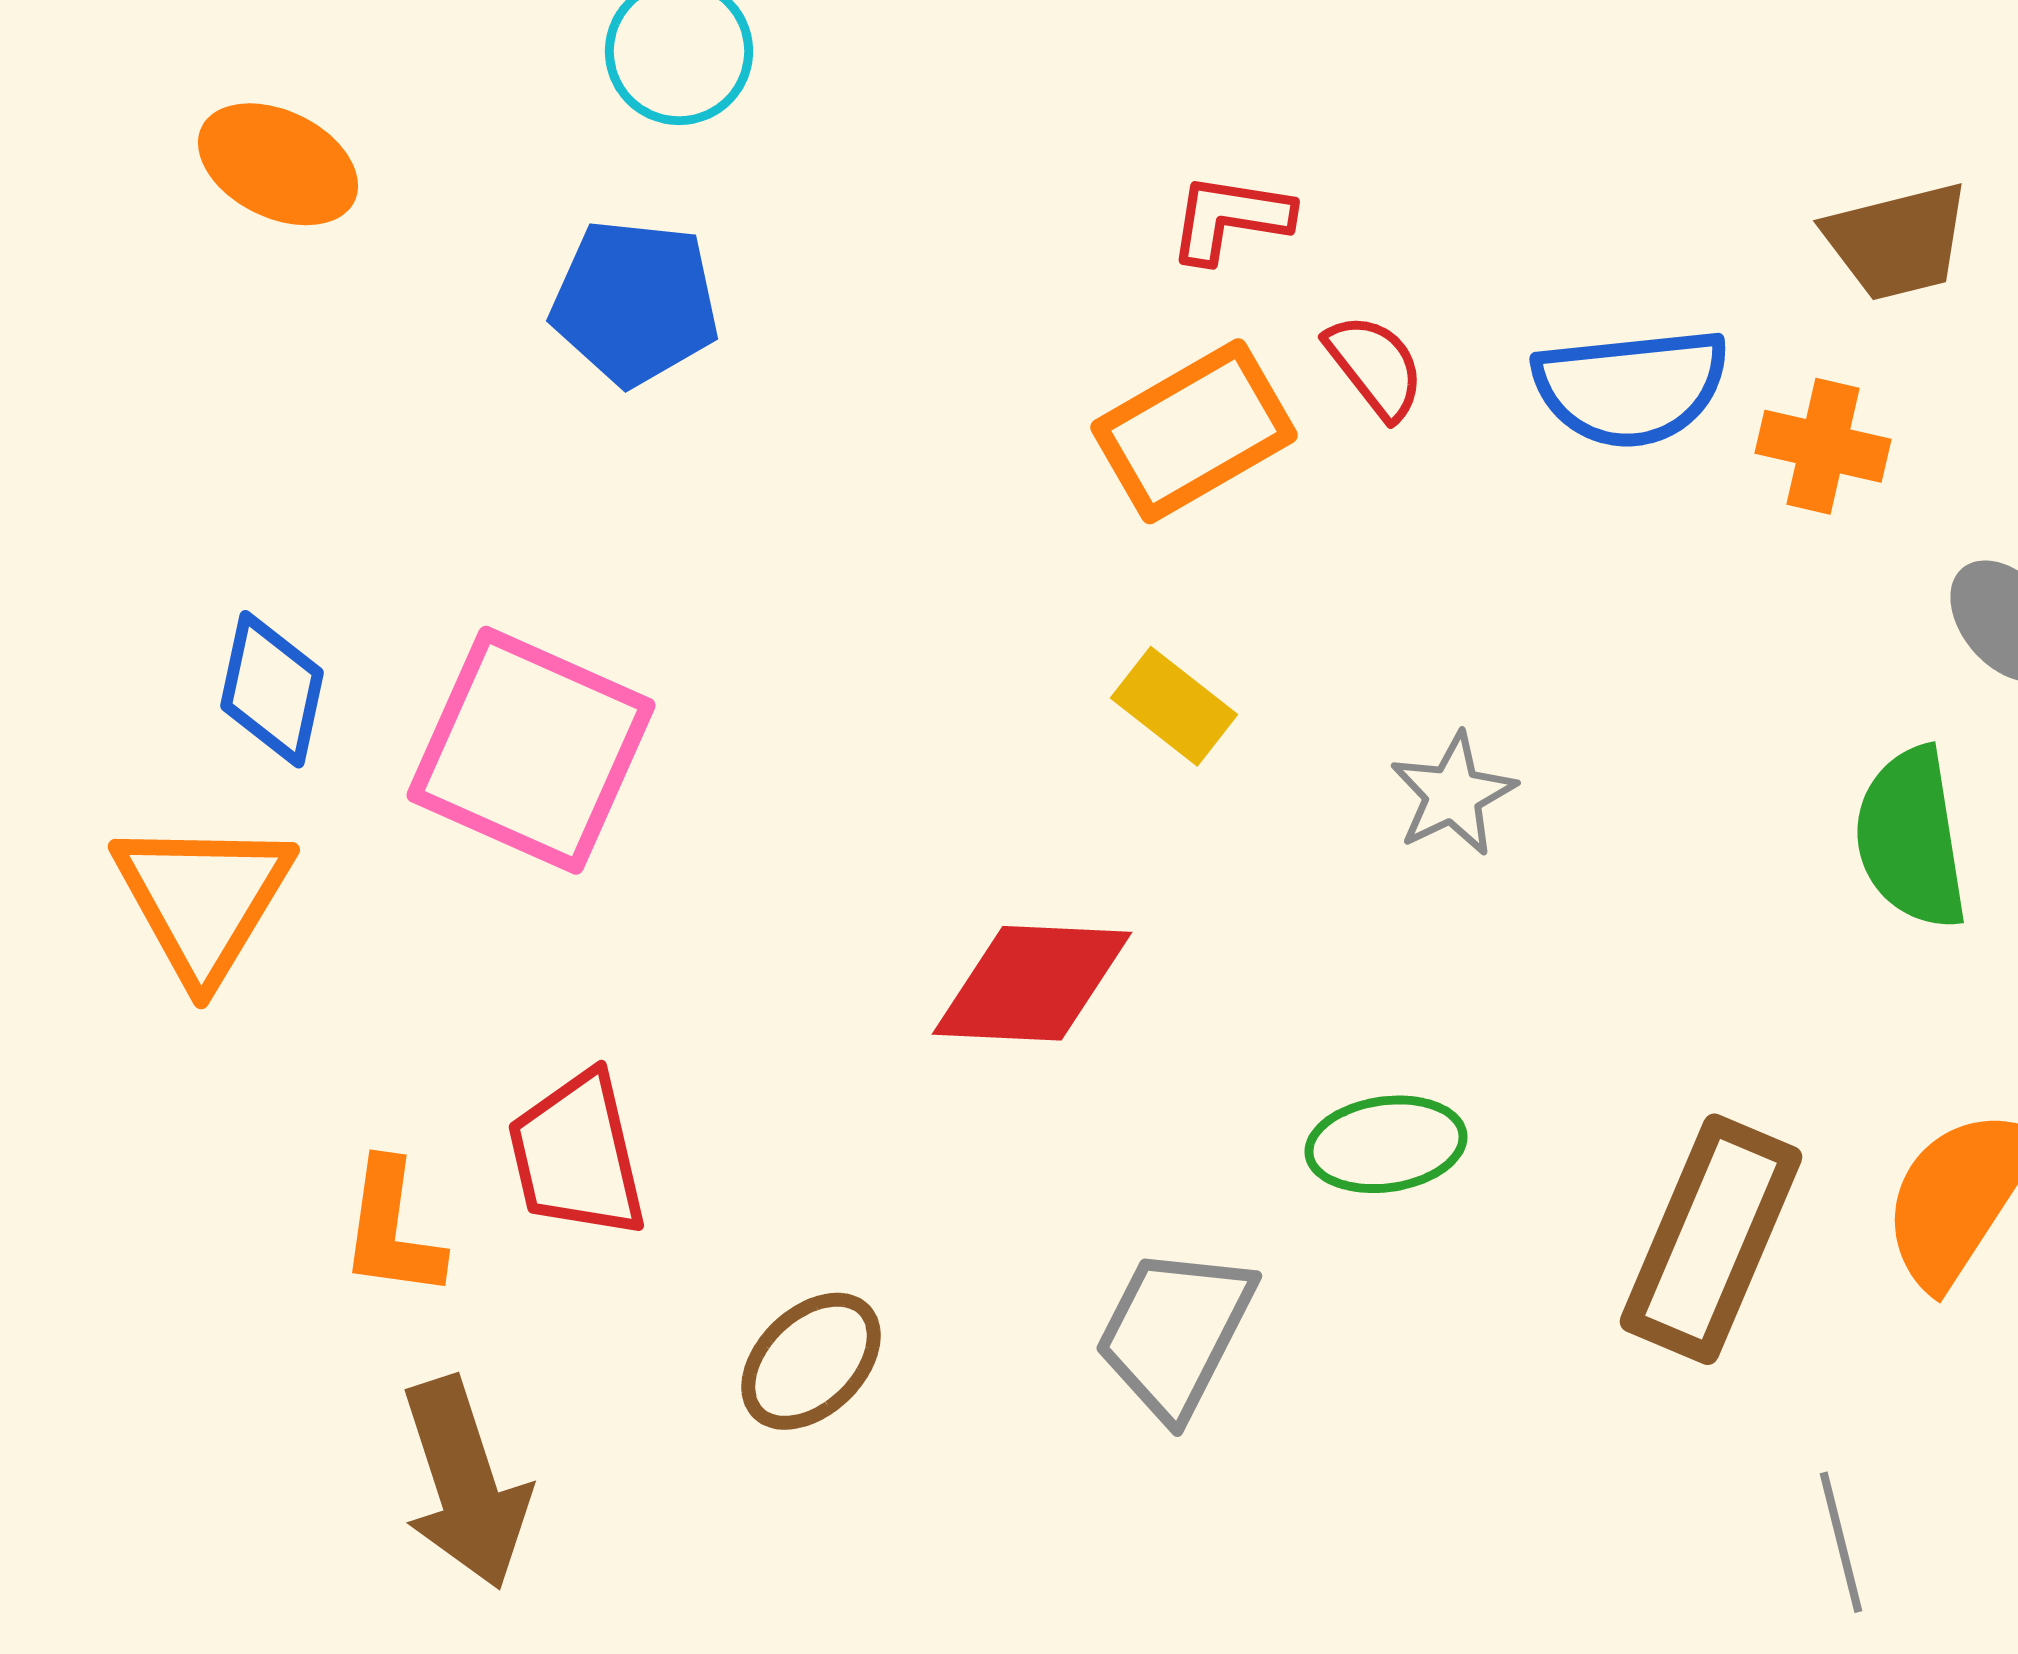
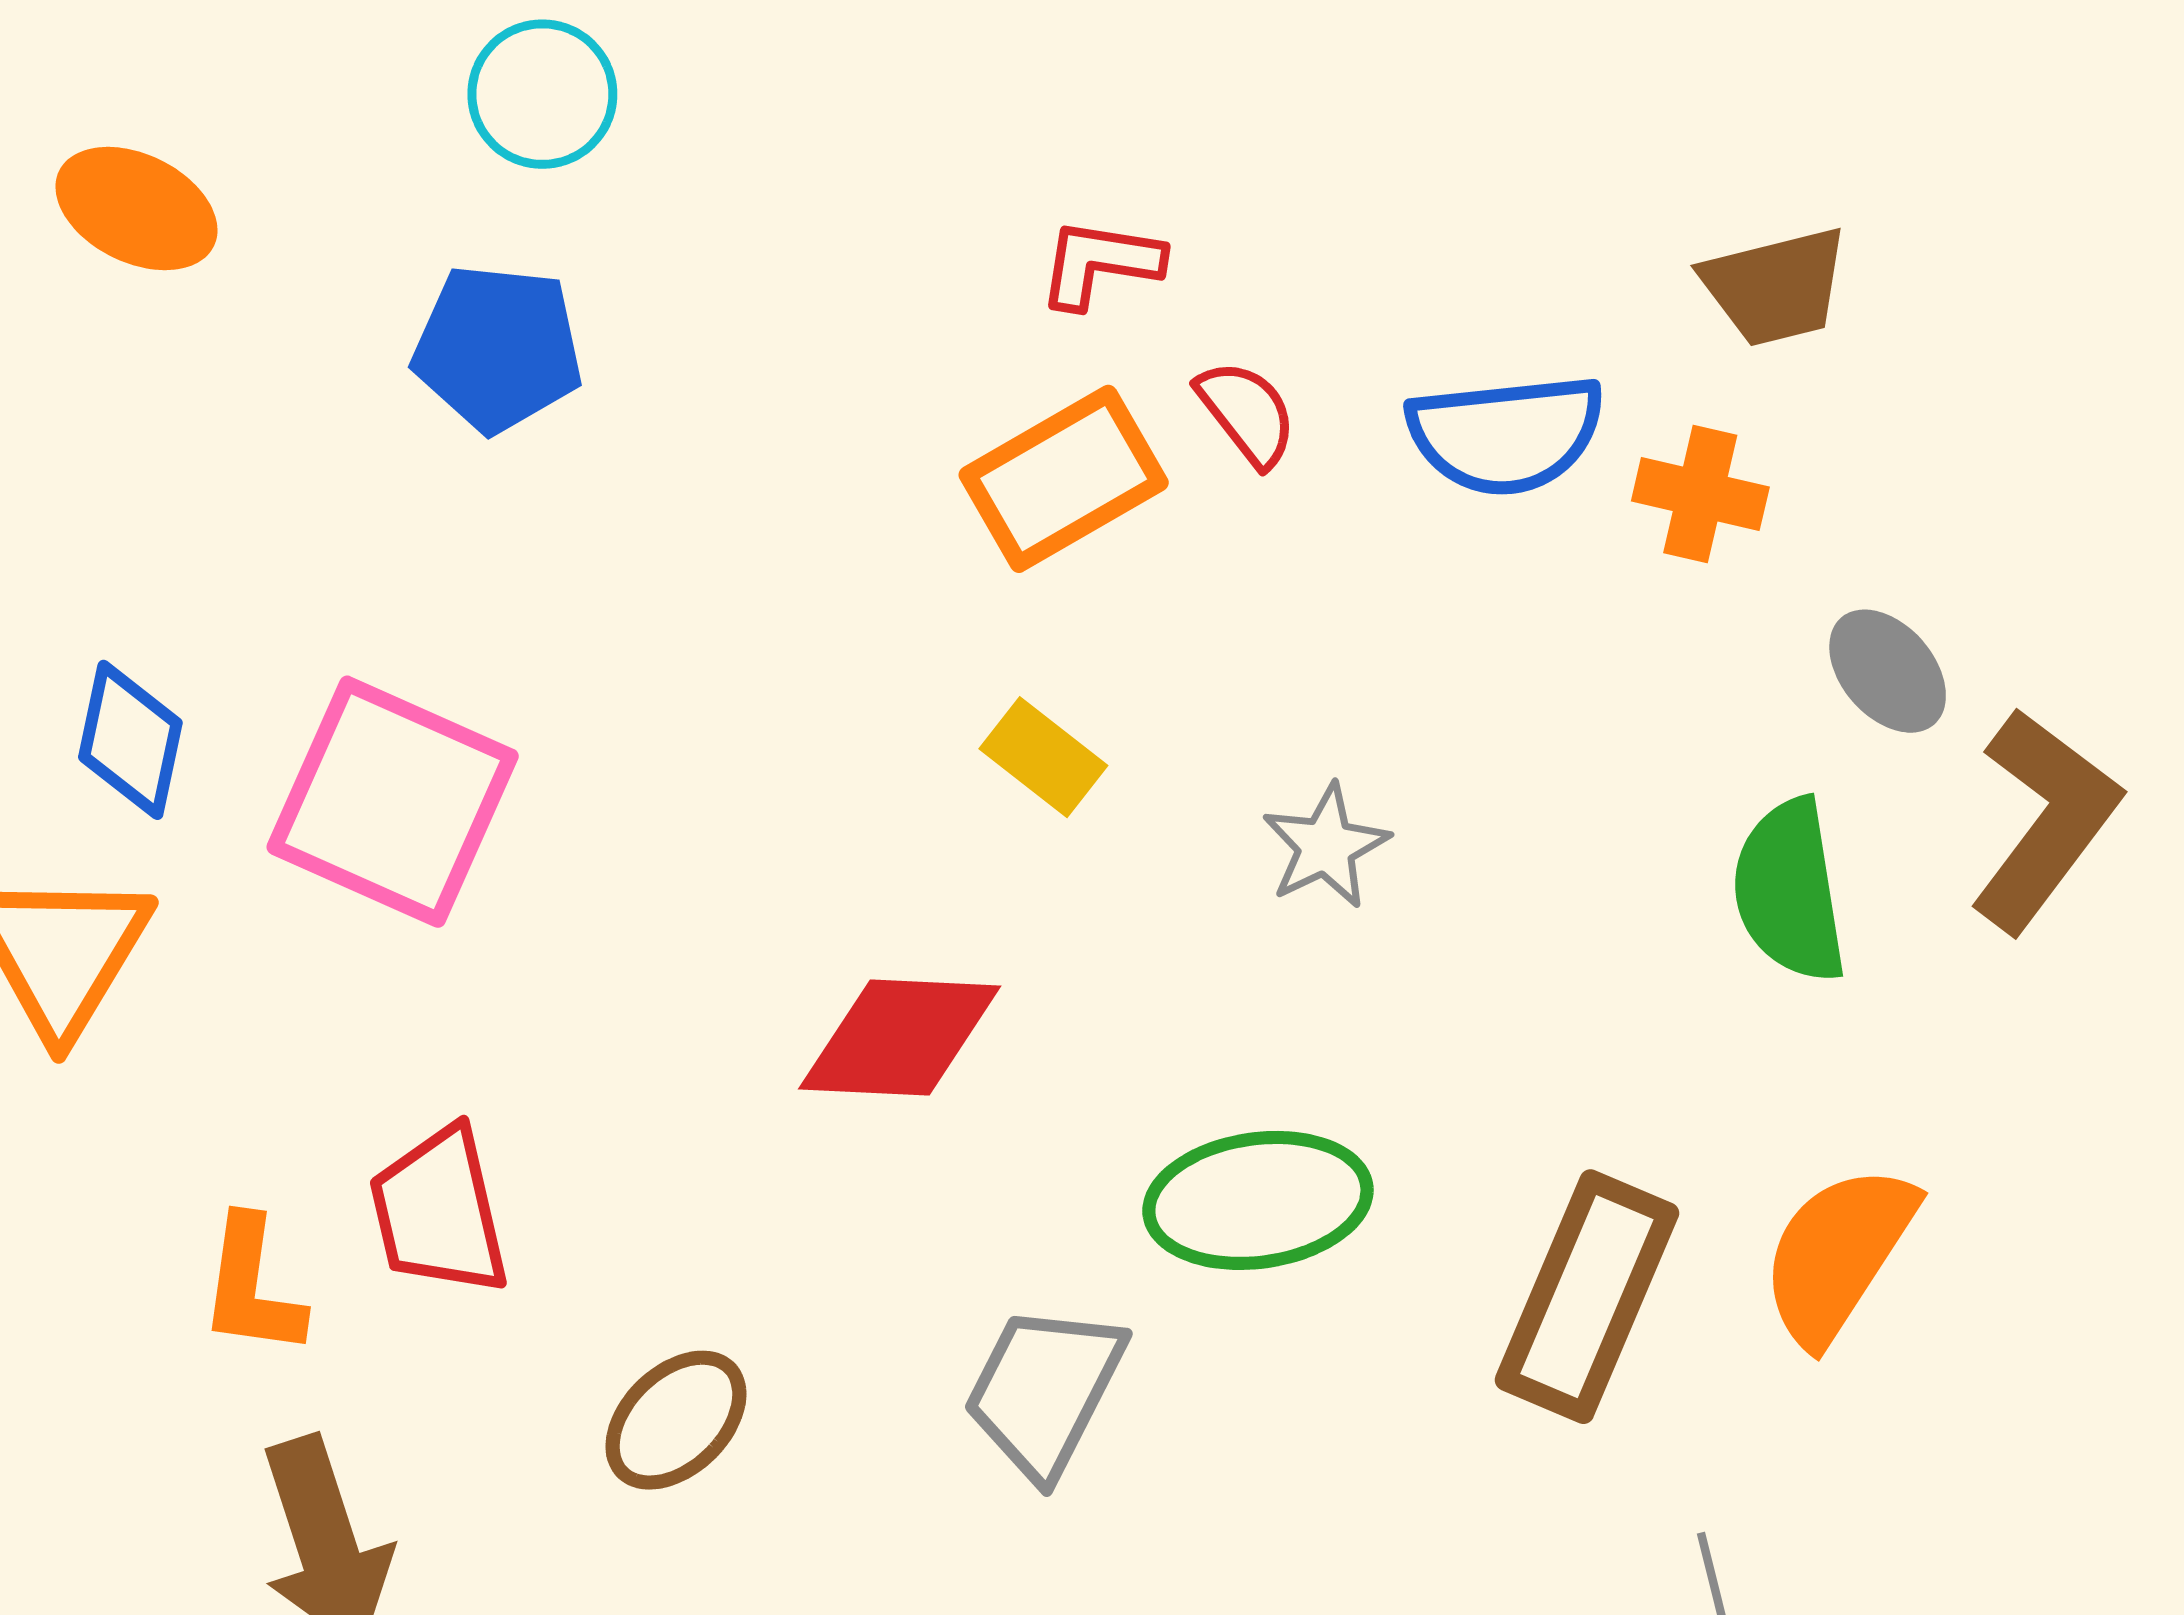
green ellipse: (1386, 1144) -> (1258, 1200), size x1.4

